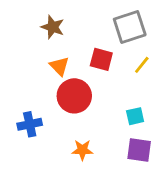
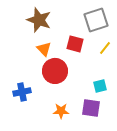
brown star: (53, 27) -> (39, 20), size x1.4
purple square: (139, 150) -> (91, 108), moved

